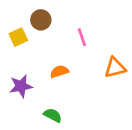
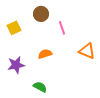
brown circle: (41, 20) -> (41, 14), moved
orange triangle: (115, 68) -> (87, 51), turned 36

